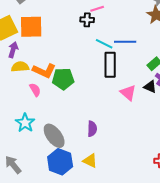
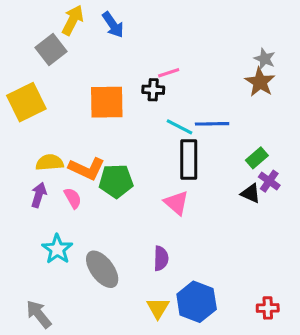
orange square: (31, 27) -> (107, 102), moved
purple arrow: (13, 50) -> (39, 195), moved
pink triangle: (128, 93) -> (176, 203), moved
yellow triangle: (90, 161) -> (158, 308), turned 35
blue hexagon: (60, 162) -> (197, 302), moved

